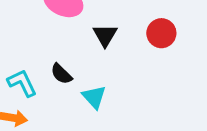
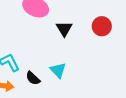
black semicircle: (61, 74) -> (33, 78), moved

